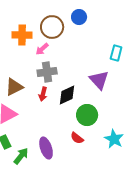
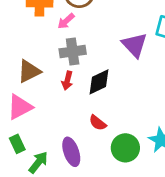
purple triangle: (99, 80) -> (135, 45), moved
green circle: (87, 115) -> (125, 148), moved
red semicircle: (77, 138) -> (98, 123), moved

